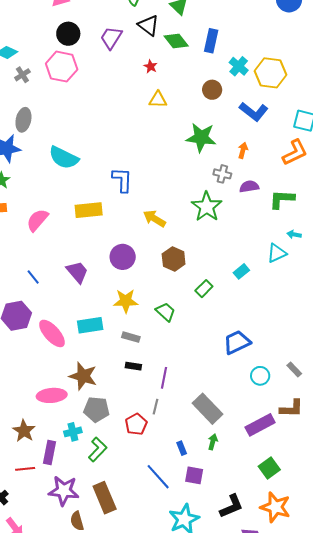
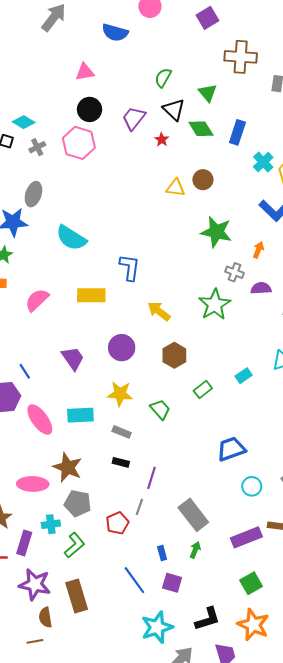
red star: (151, 66) -> (162, 140), moved
brown circle: (212, 90) -> (203, 180), moved
blue line: (33, 277) -> (25, 371), moved

